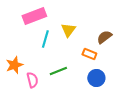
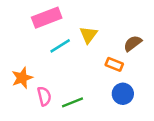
cyan line: (45, 39) -> (60, 46), turned 42
green line: (58, 71) -> (72, 102), moved

